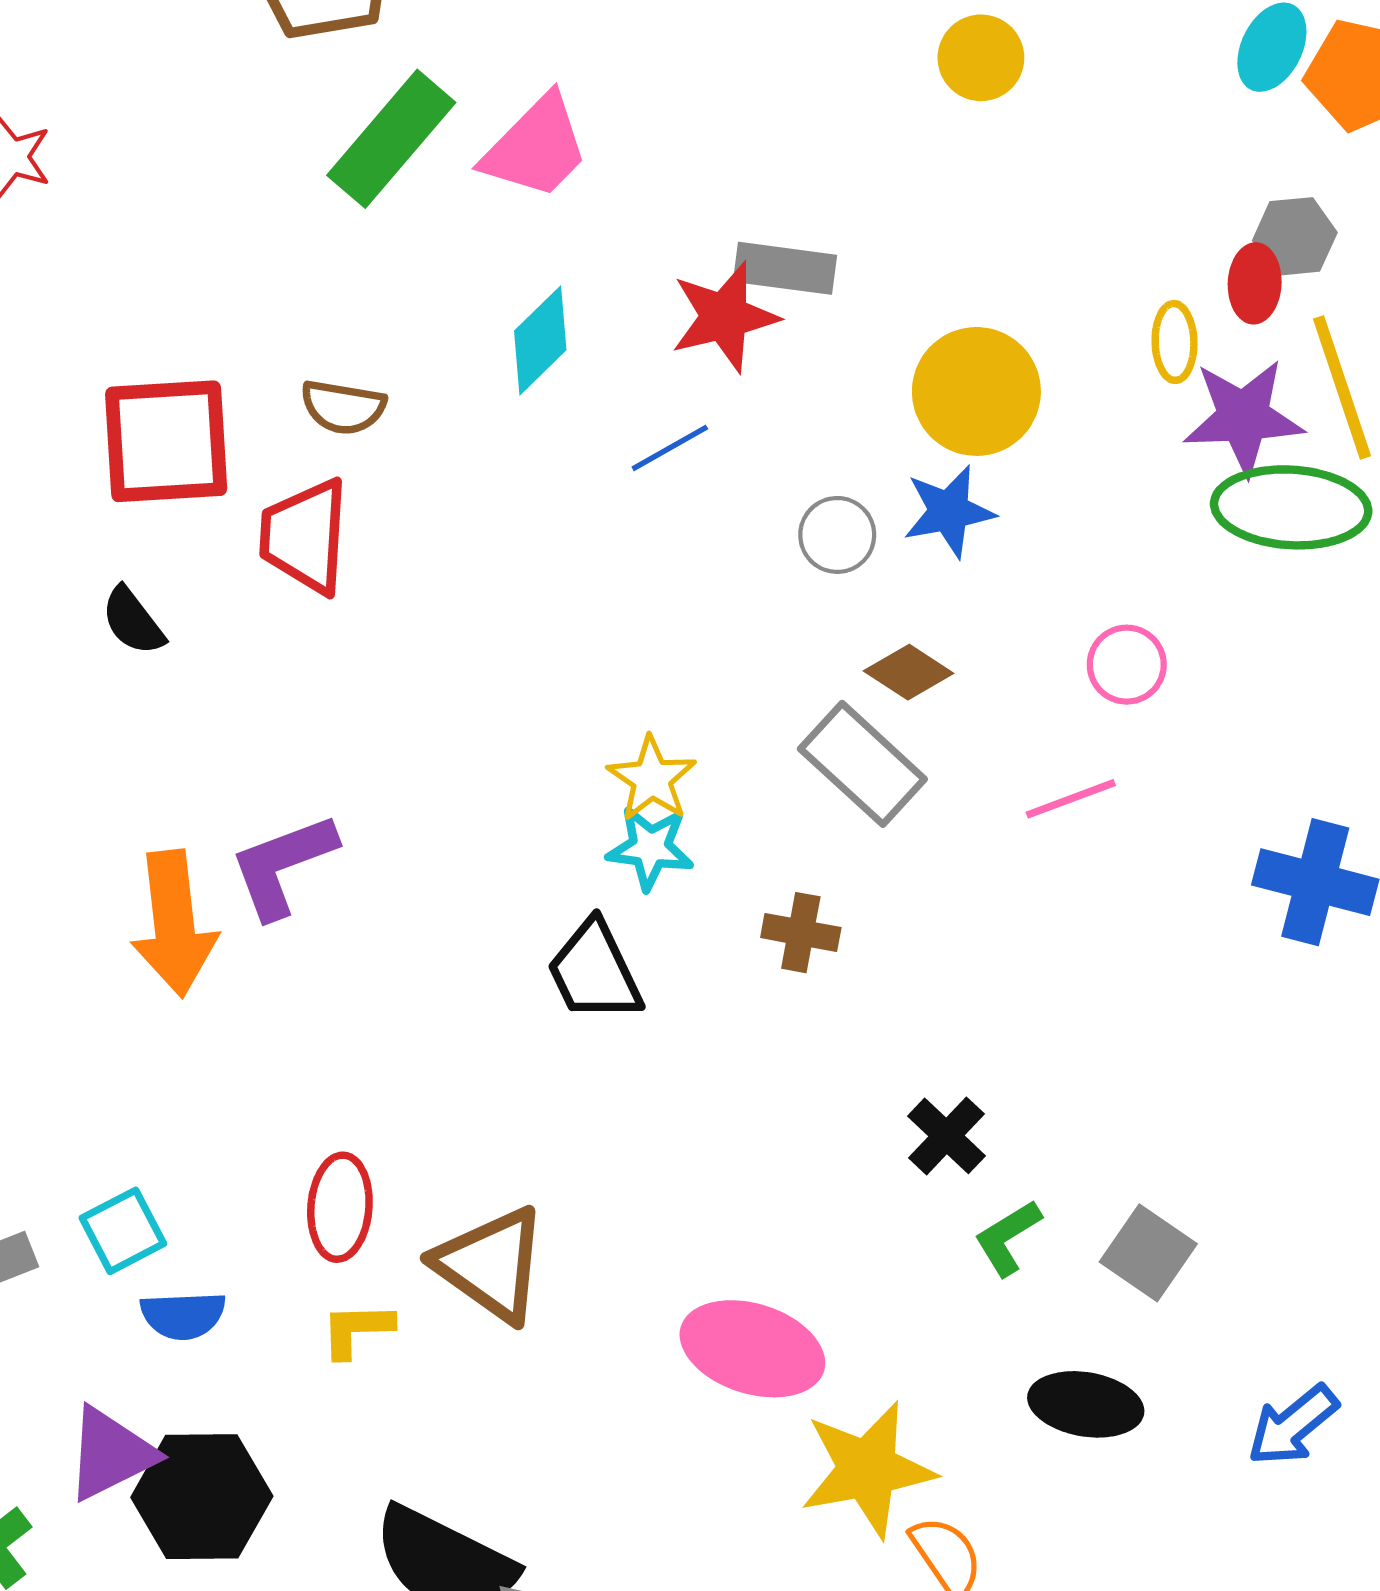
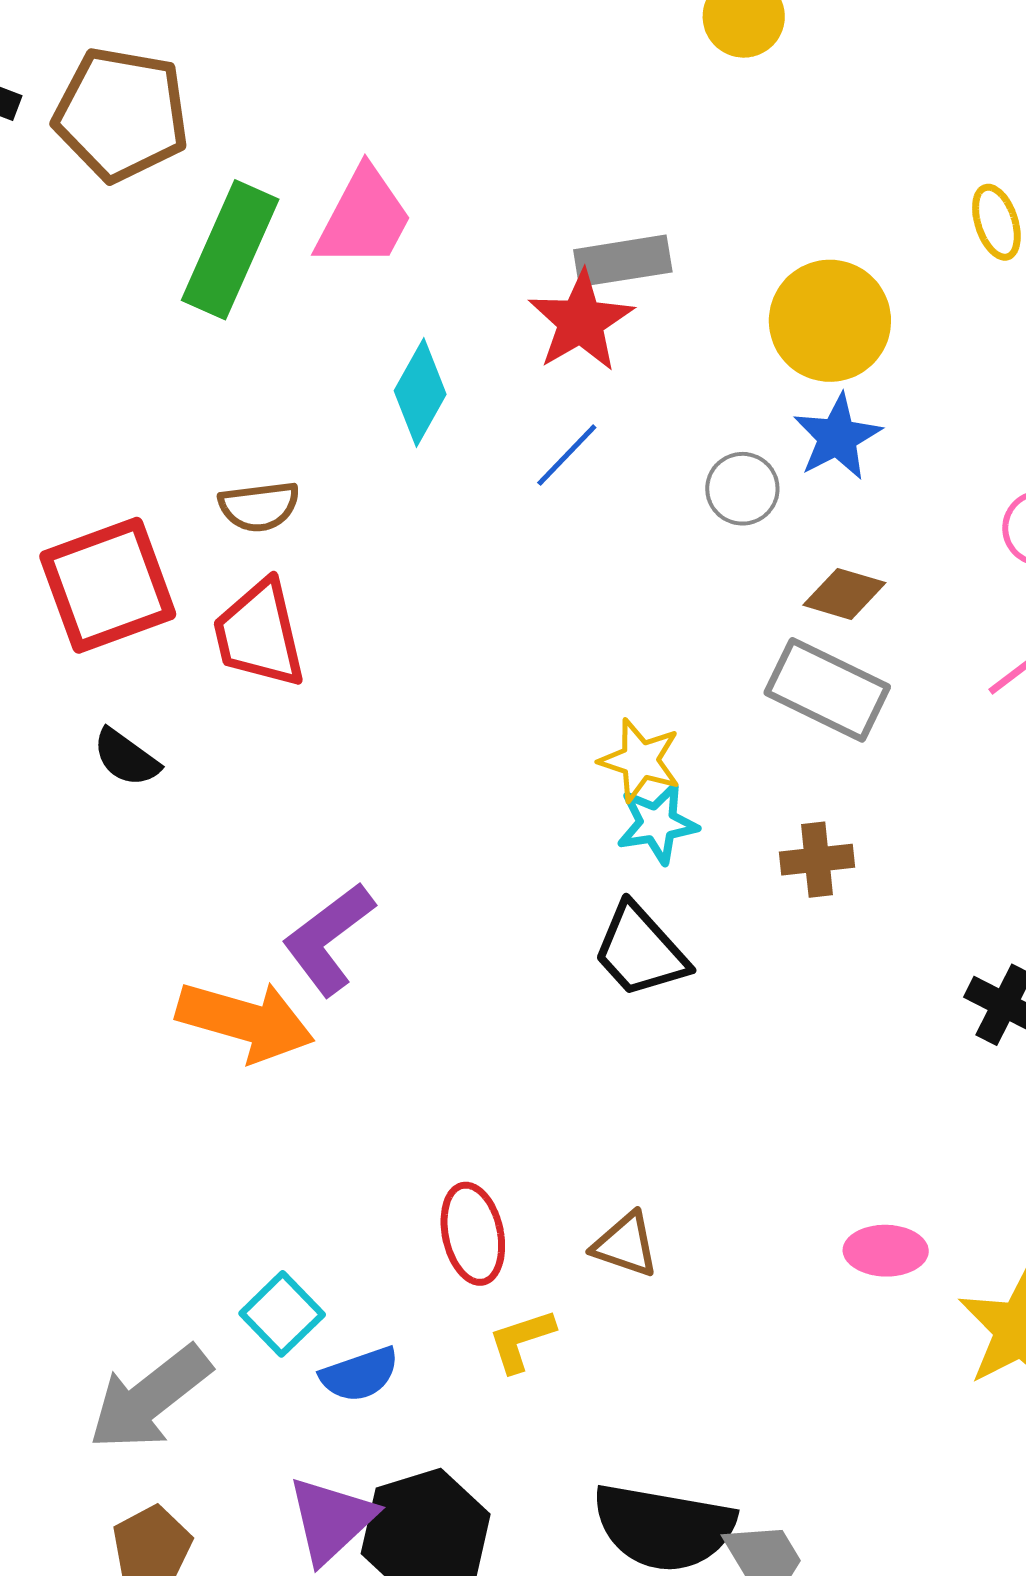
orange arrow: (174, 923) -> (245, 1021), turned -51
brown triangle: (491, 1264) -> (625, 1245), size x0.6
pink ellipse: (752, 1349) -> (886, 1251), size x0.6

